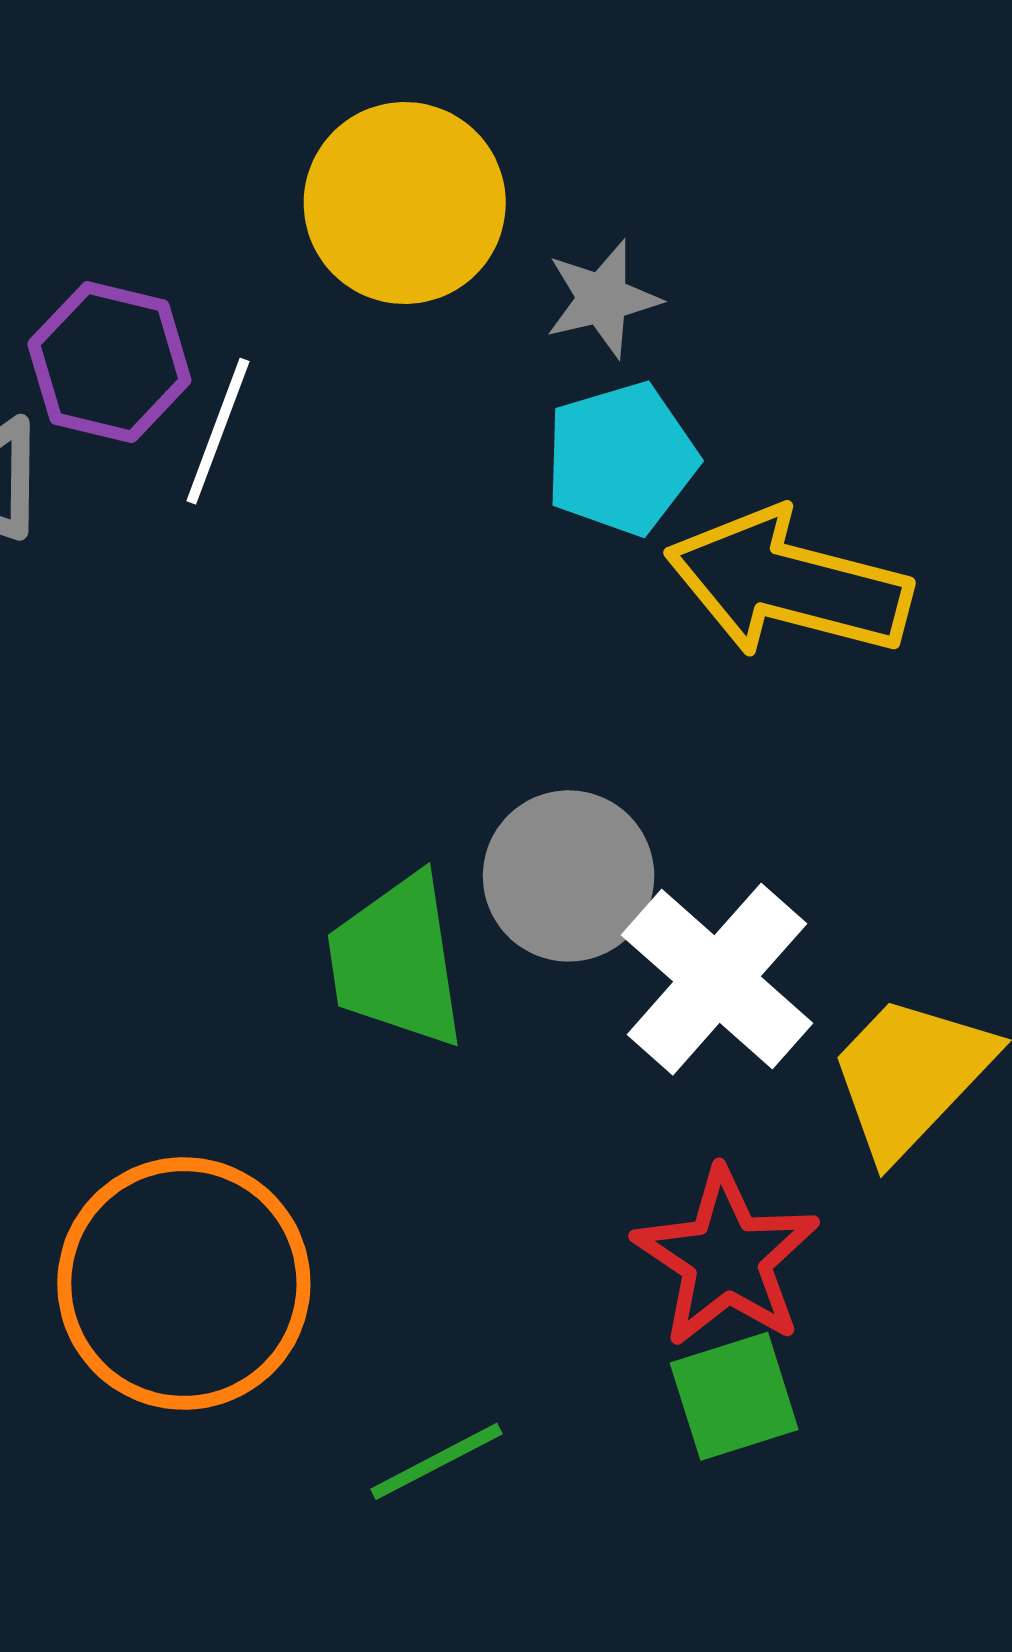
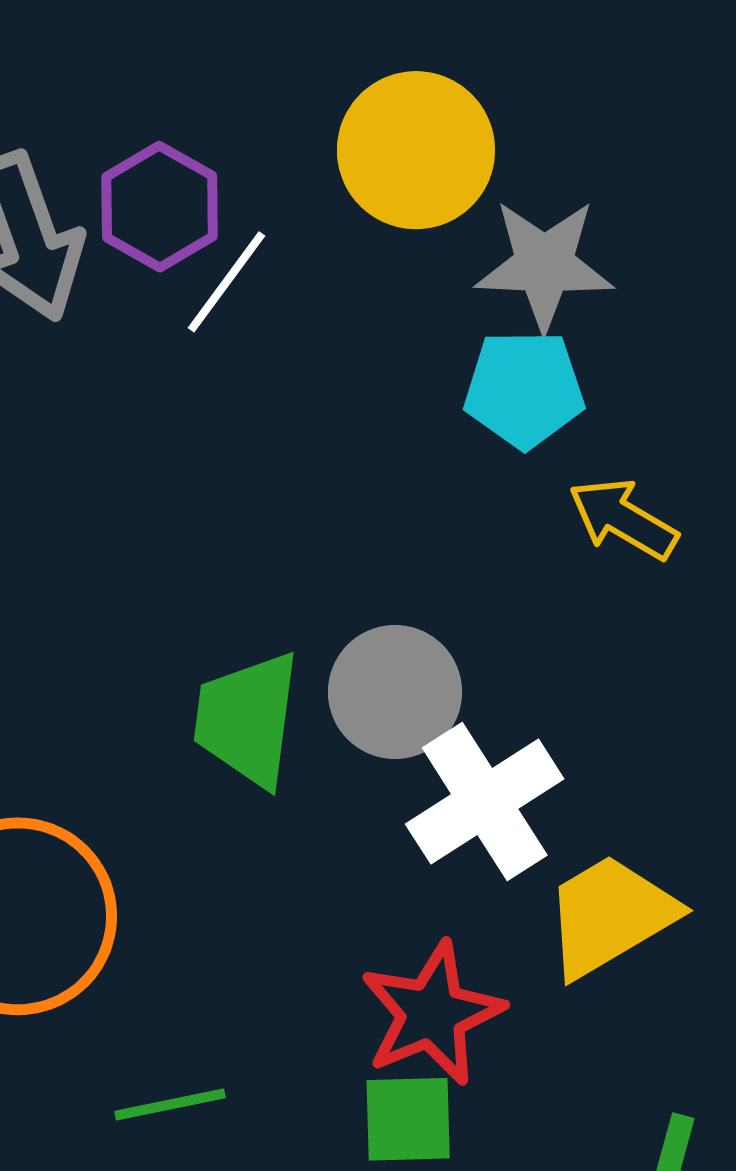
gray star: (602, 299) -> (544, 265), size x1.5
yellow arrow: (788, 584) -> (623, 519), size x0.6

